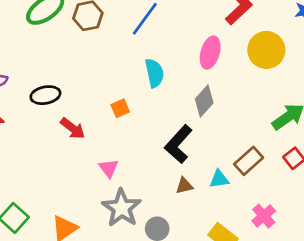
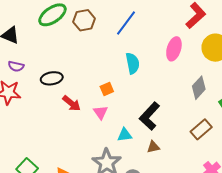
gray diamond: (204, 101) -> (199, 88), moved
pink triangle: (109, 168) -> (101, 112), moved
cyan triangle: (219, 179) -> (125, 135), moved

